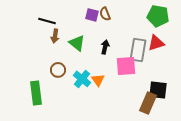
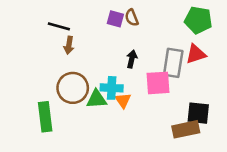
green triangle: (77, 43) -> (97, 99), moved, turned -42
brown circle: (58, 70) -> (73, 88), size x1.6
cyan cross: (82, 79) -> (112, 88), moved, turned -36
brown rectangle: (148, 103) -> (186, 129), turned 55

